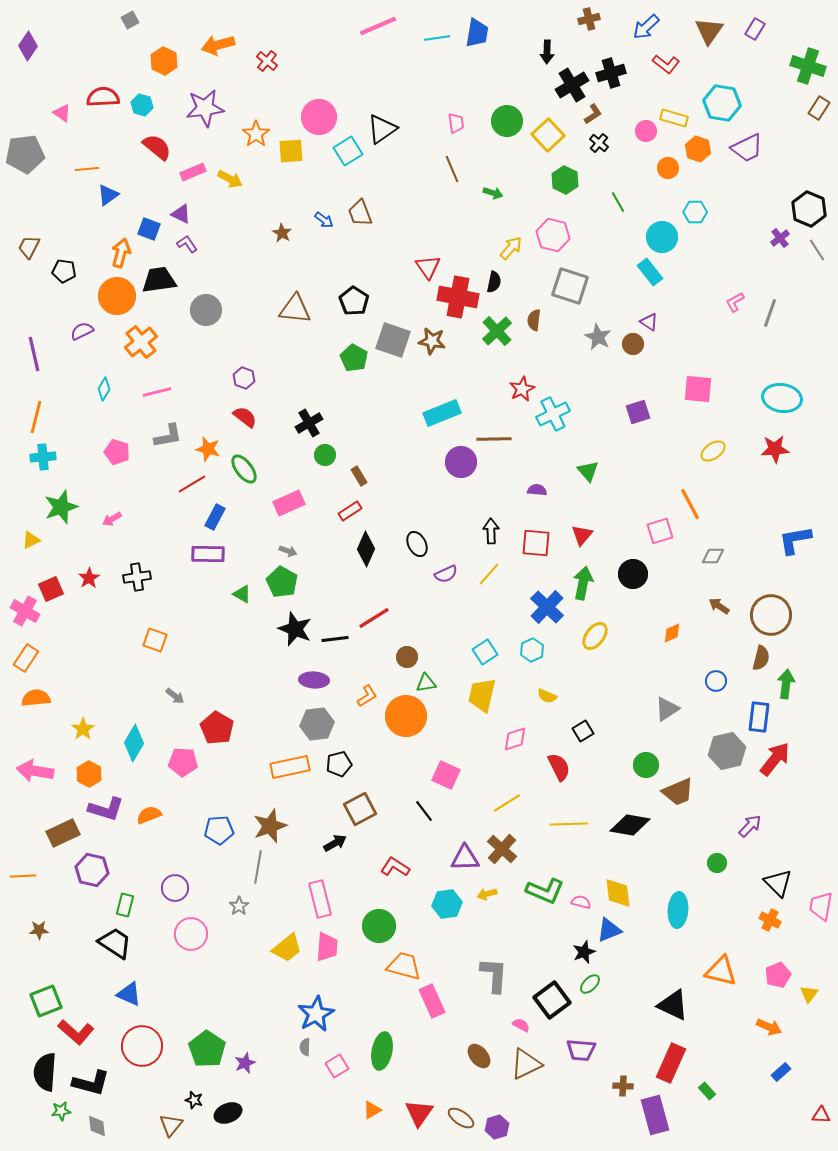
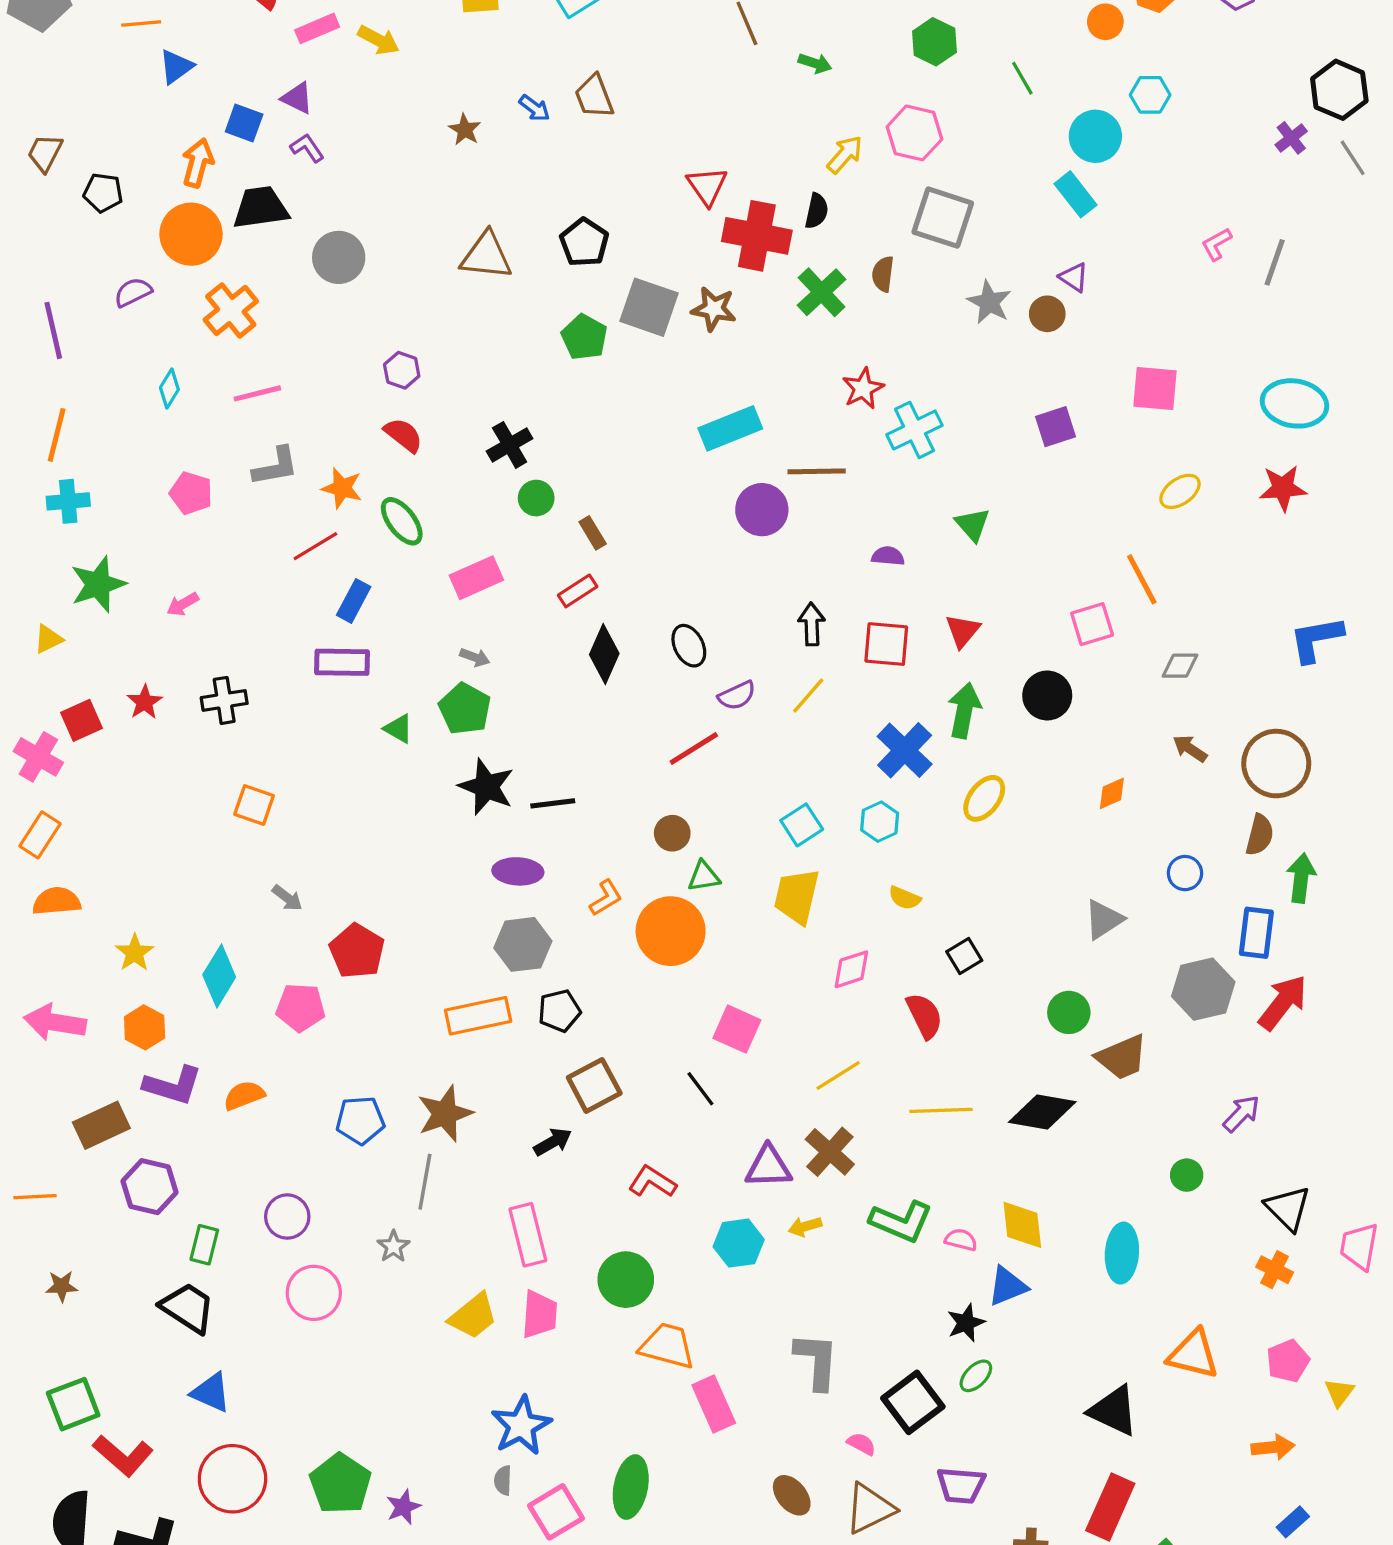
red line: (374, 618) -> (694, 749), moved
orange arrow: (769, 1027) -> (1273, 1447), turned -30
pink square: (337, 1066) -> (556, 1512), size x1.4

